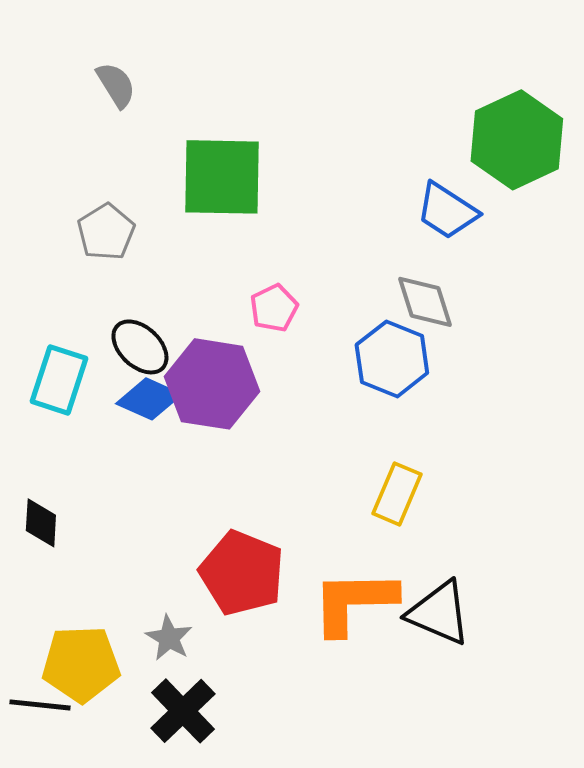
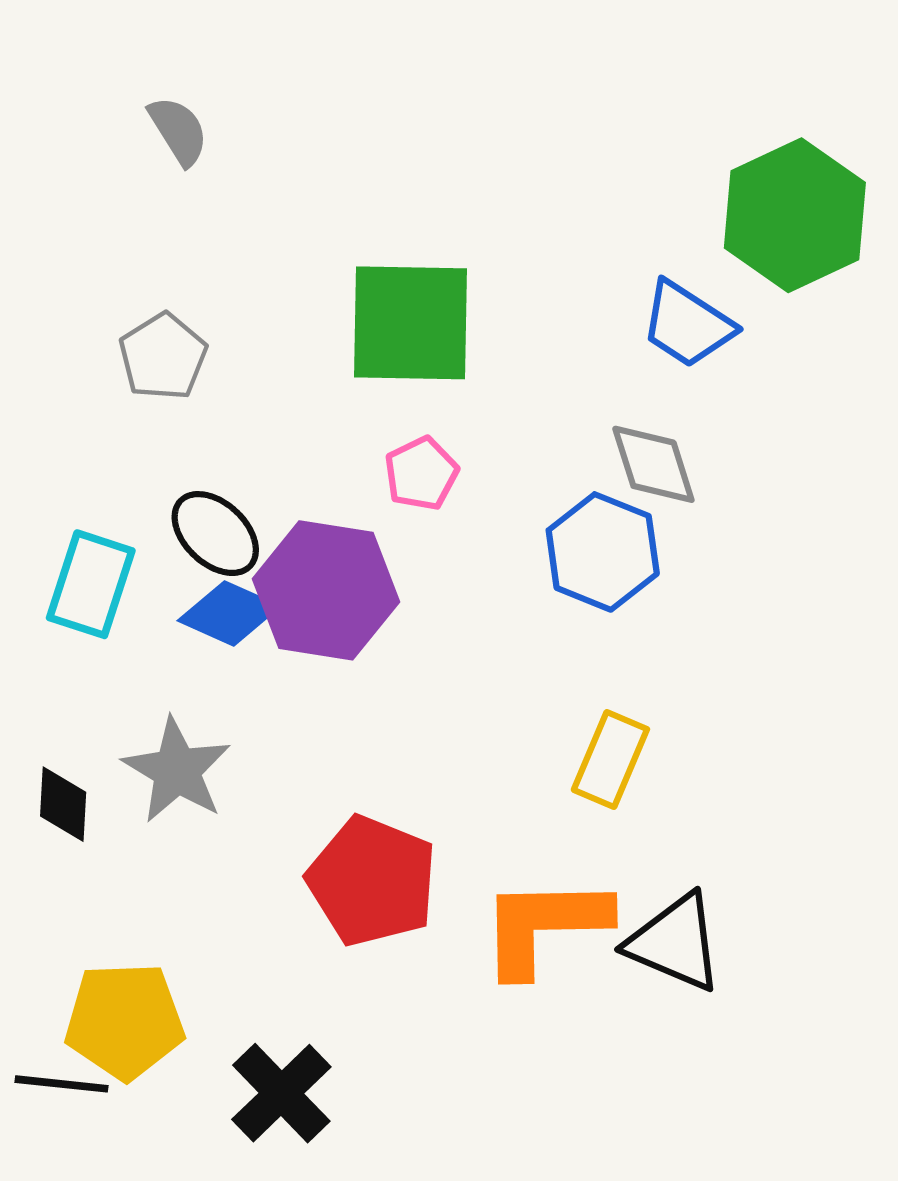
green square: (222, 177) -> (411, 323), moved
gray star: (169, 638) -> (177, 770), moved, size x1.5

